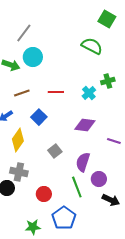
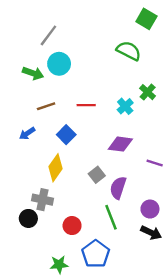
green cross: (108, 81) -> (148, 92), turned -32
yellow diamond: (18, 140) -> (56, 168), moved
gray square: (55, 151) -> (97, 175), moved
purple circle: (99, 179) -> (150, 209), moved

